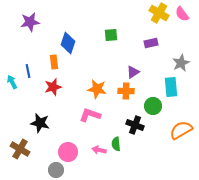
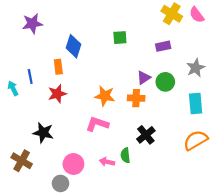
cyan rectangle: (171, 87) -> (196, 103), moved
green circle: (153, 106) -> (165, 82), moved
black cross: (135, 125) -> (146, 135), turned 30

